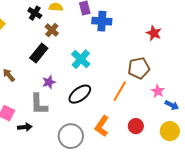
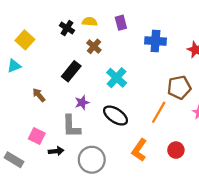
blue cross: (102, 21) -> (155, 41), moved
brown cross: (52, 30) -> (94, 46), moved
black ellipse: (80, 94) -> (115, 115), turned 70
gray circle: (71, 136) -> (92, 160), moved

